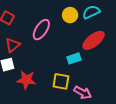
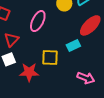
yellow square: (61, 81) -> (50, 58), moved

